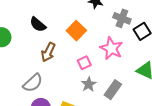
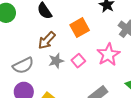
pink square: (84, 63) -> (78, 61), turned -32
gray star: (89, 84) -> (56, 61), moved

